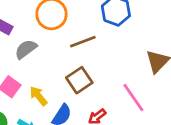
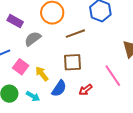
brown square: (79, 80) -> (73, 62), turned 30

